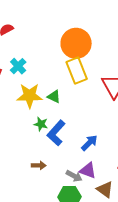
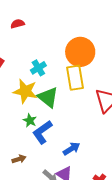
cyan cross: (18, 66) -> (38, 68), moved
green triangle: (54, 97) -> (48, 97), size x1.6
brown arrow: (39, 165) -> (19, 159), turned -32

